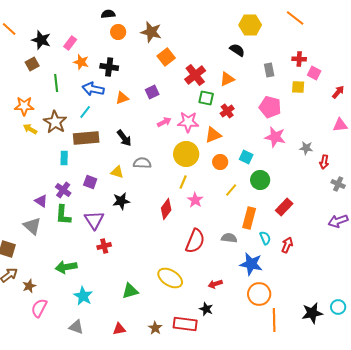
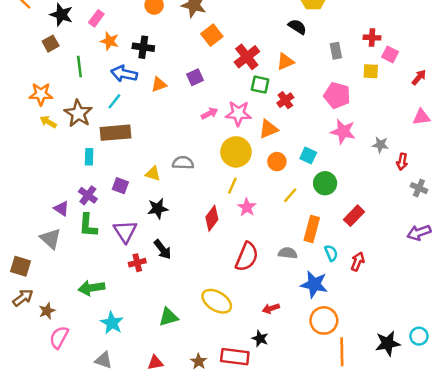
black arrow: (124, 138) -> (163, 249), moved

